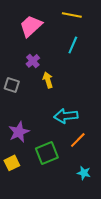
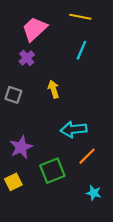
purple cross: (33, 61) -> (27, 58), moved

